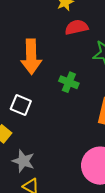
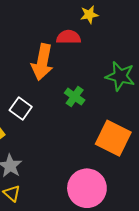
red semicircle: (77, 27) -> (69, 37), moved

